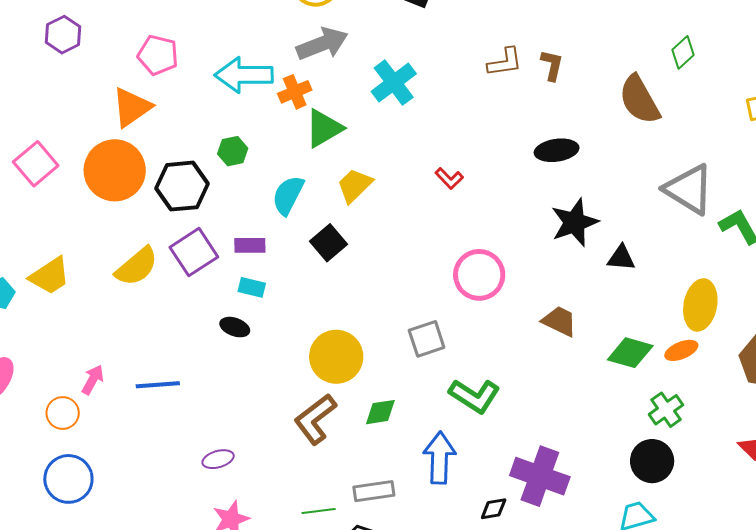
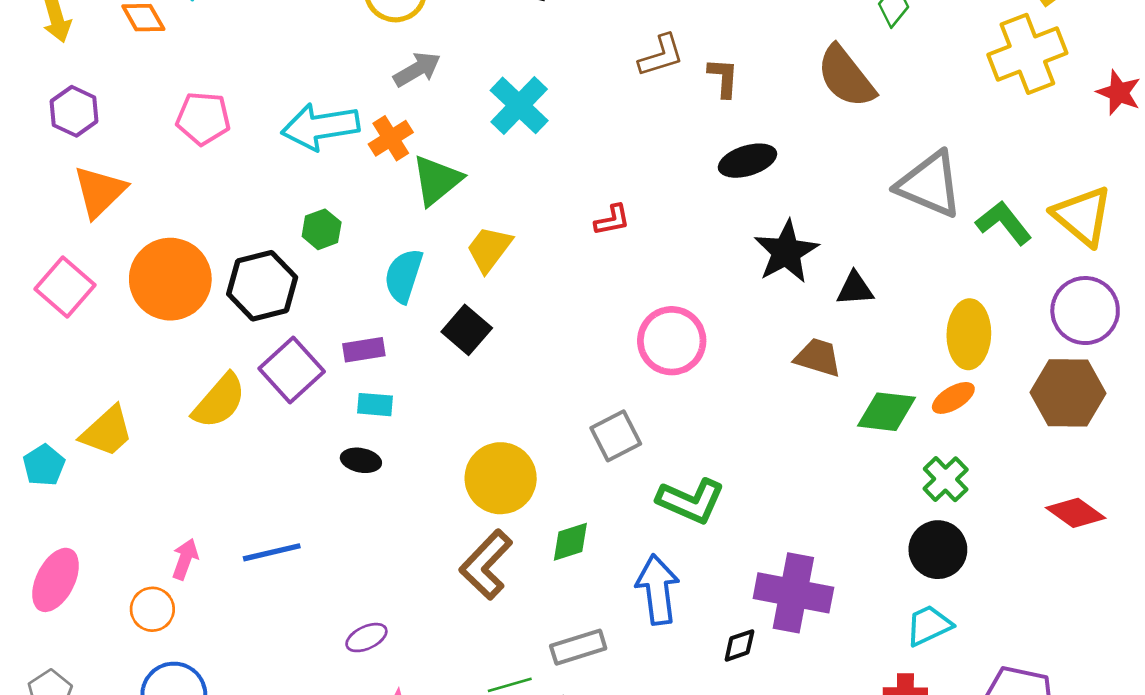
gray arrow: (322, 44) -> (417, 69), size x0.7
brown L-shape: (552, 65) -> (723, 78), moved
orange triangle: (132, 107) -> (100, 192), moved
red L-shape: (449, 178) -> (612, 220), turned -48
brown trapezoid: (559, 321) -> (818, 357), moved

